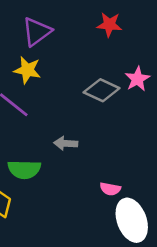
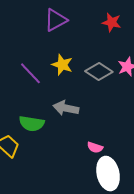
yellow star: (27, 70) -> (62, 65), moved
gray arrow: (66, 143) -> (66, 108), size x1.4

